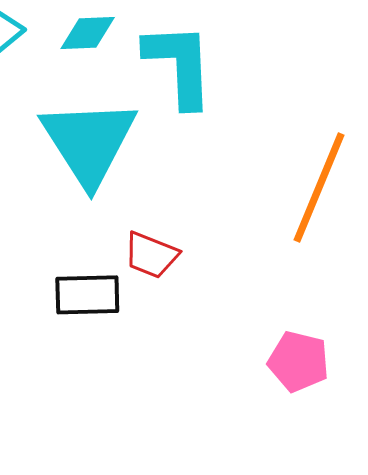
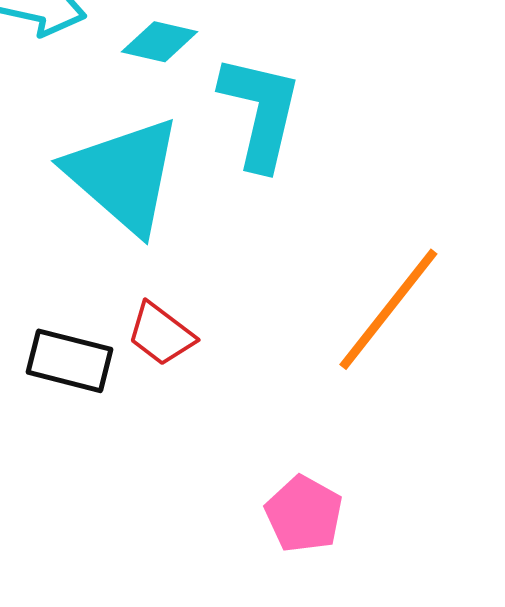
cyan triangle: (89, 142) -> (124, 175), turned -32

